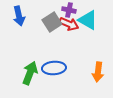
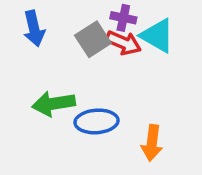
orange arrow: (98, 72) -> (152, 143), moved
green arrow: (30, 73) -> (54, 104), moved, turned -120

